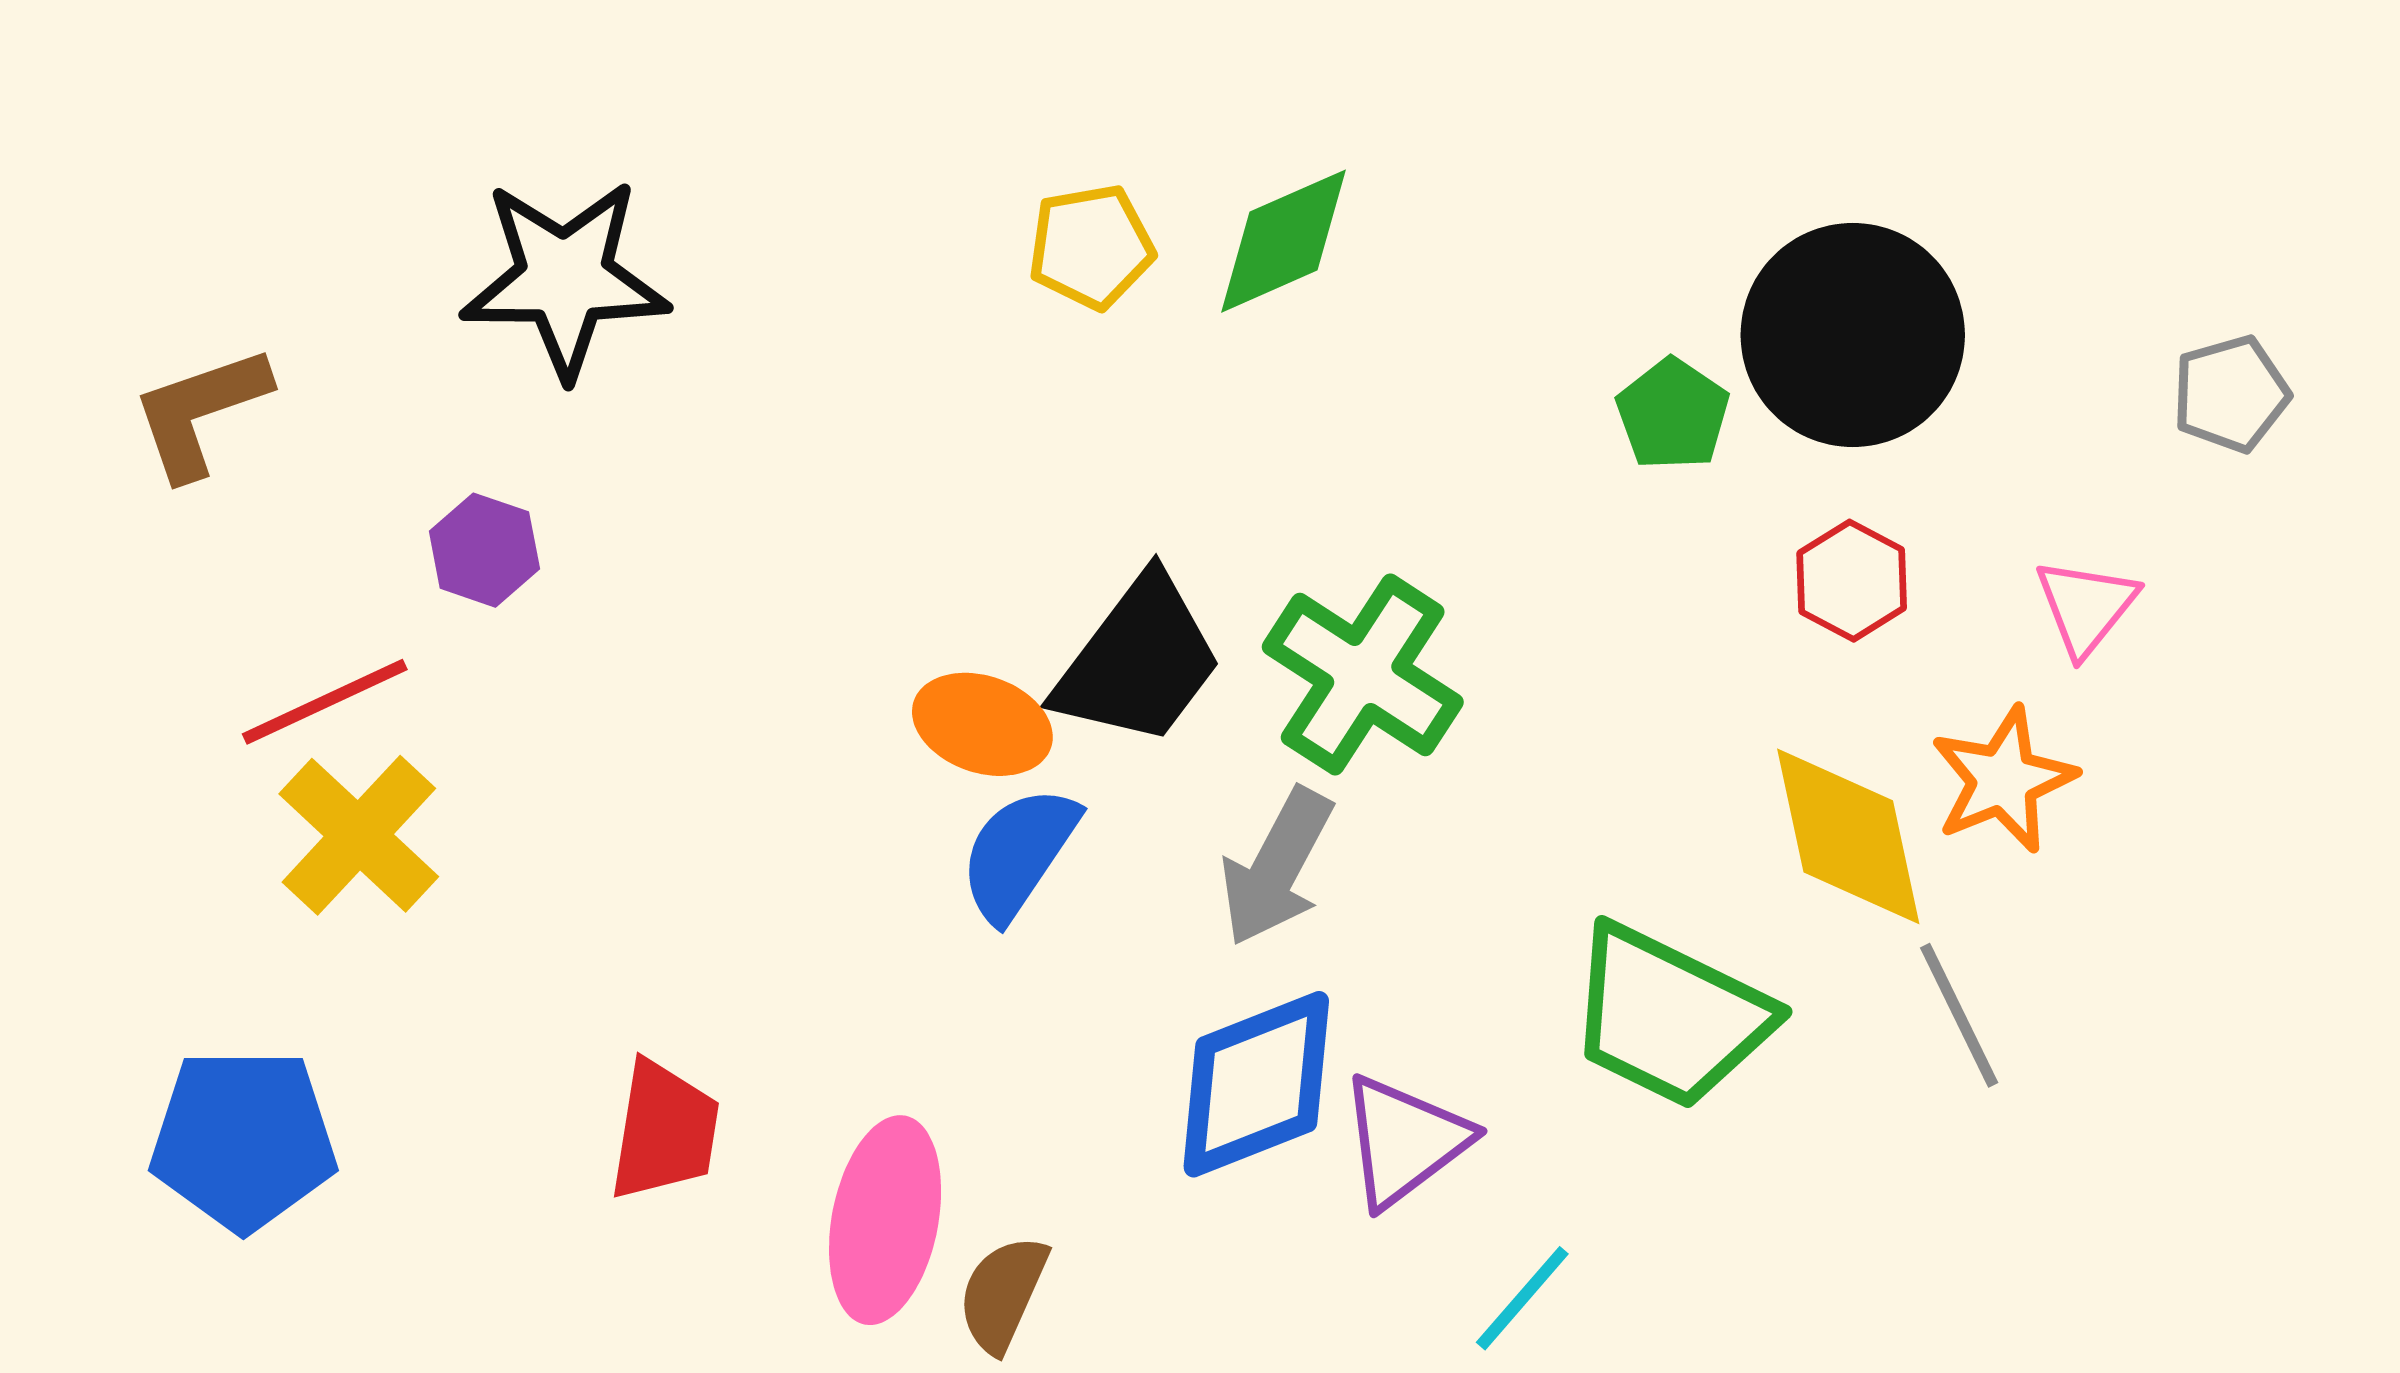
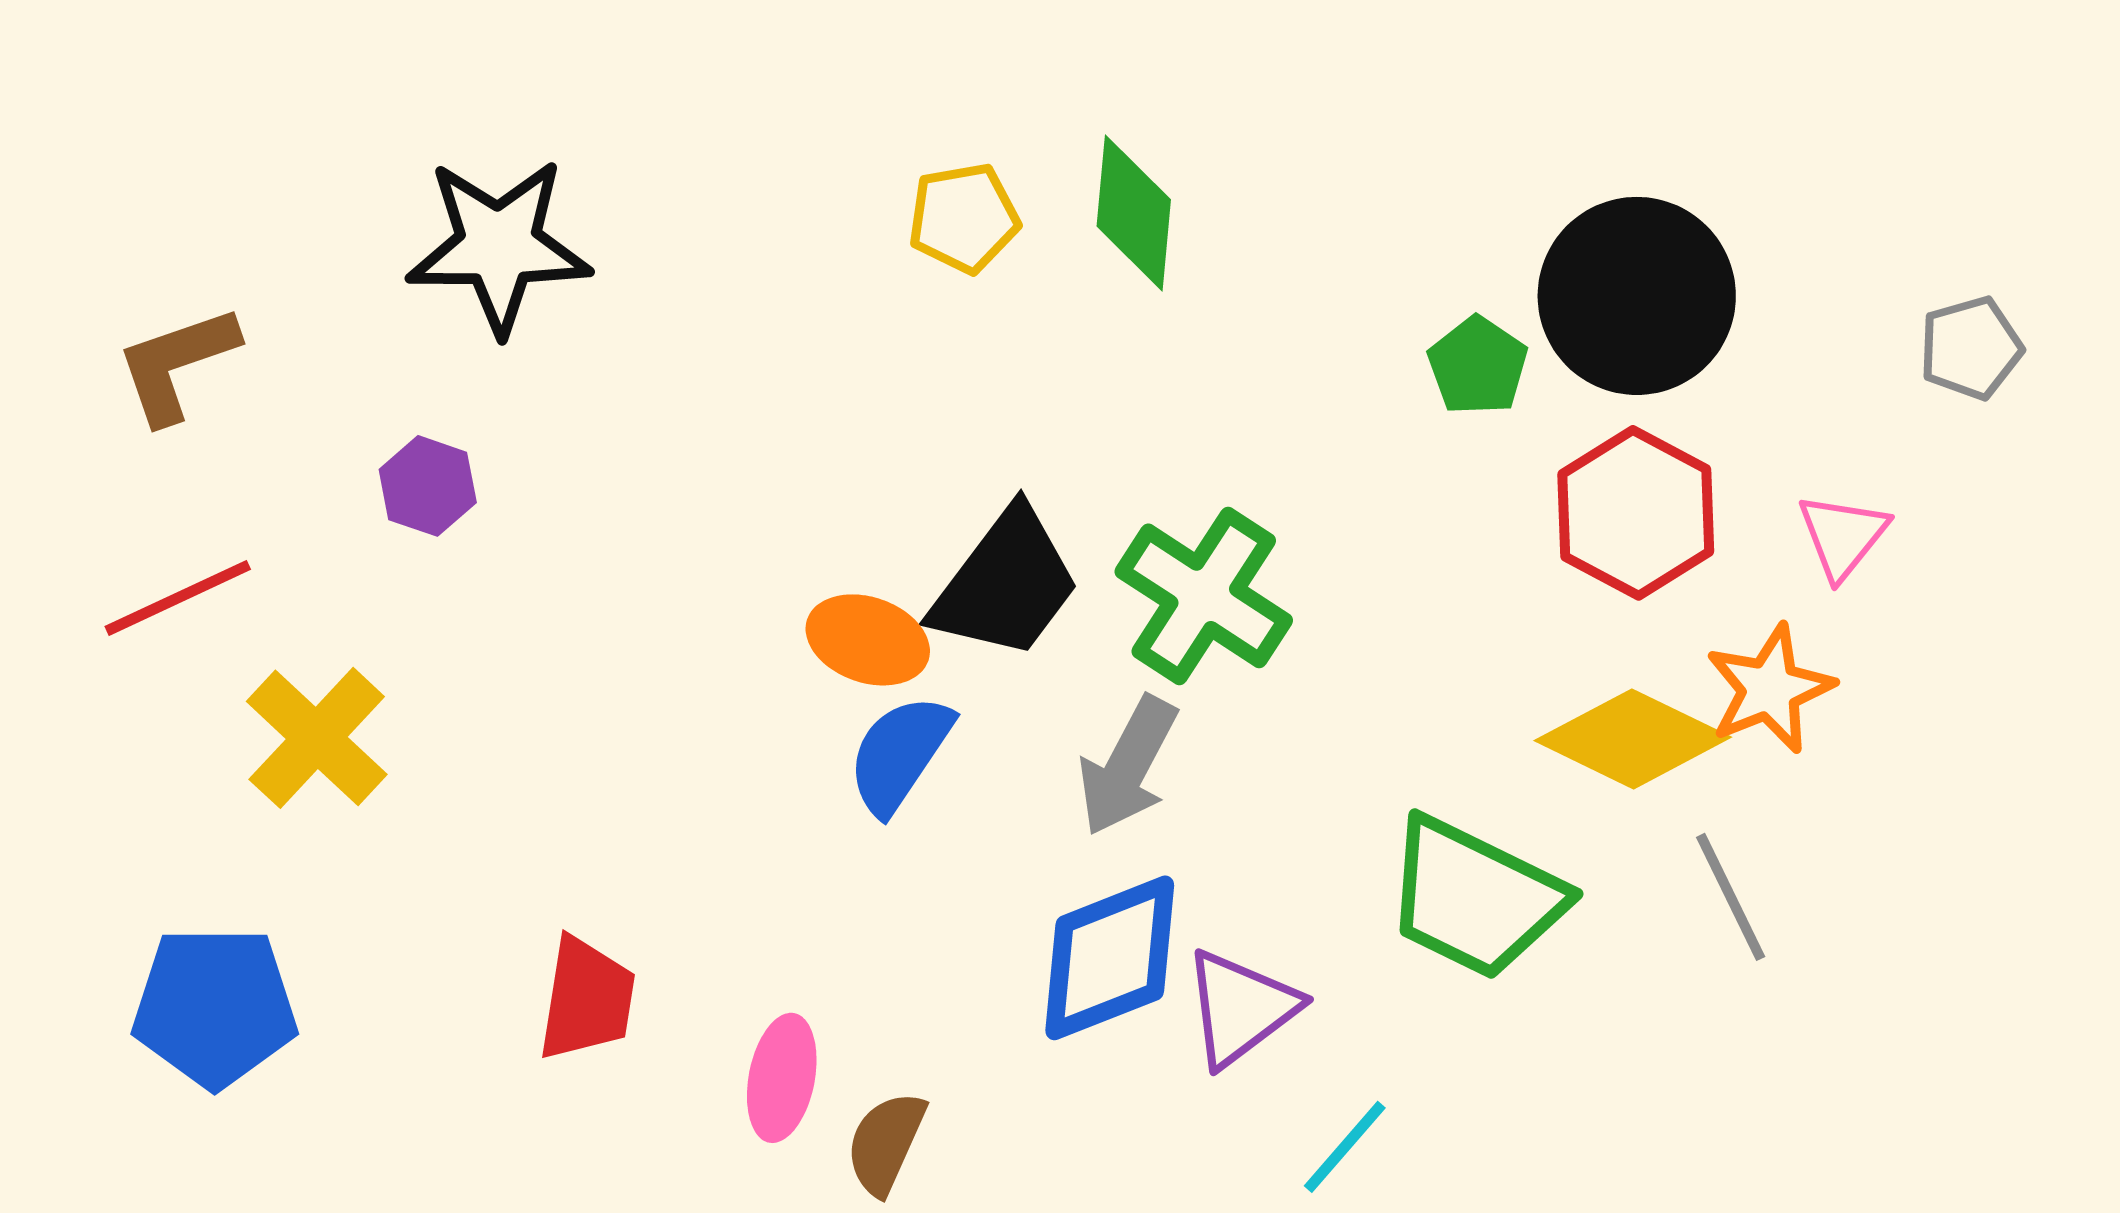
green diamond: (1283, 241) -> (1134, 213), turned -61
red hexagon: (1852, 581) -> (1636, 513), size x1.6
red line: (325, 702) -> (178, 598), moved
yellow diamond: (1848, 836) -> (1633, 739), turned -52
pink ellipse: (885, 1220) -> (782, 1078), size x0.7

